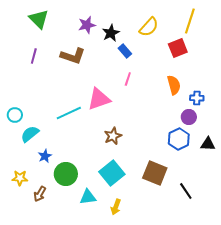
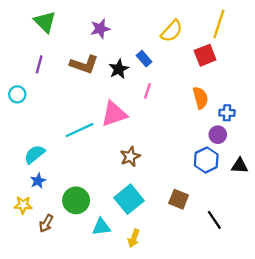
black star: (111, 33) -> (119, 69), moved
cyan circle: (15, 115) -> (17, 94), moved
blue star: (45, 156) -> (38, 181), moved
brown square: (155, 173) -> (179, 199), size x0.7

